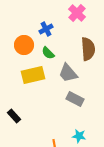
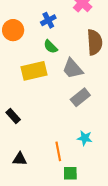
orange circle: (24, 45) -> (13, 30), moved
gray rectangle: (75, 99) -> (80, 97), turned -66

